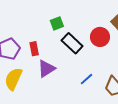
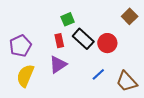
red circle: (100, 37) -> (107, 43), moved
red rectangle: (34, 49) -> (59, 41), moved

